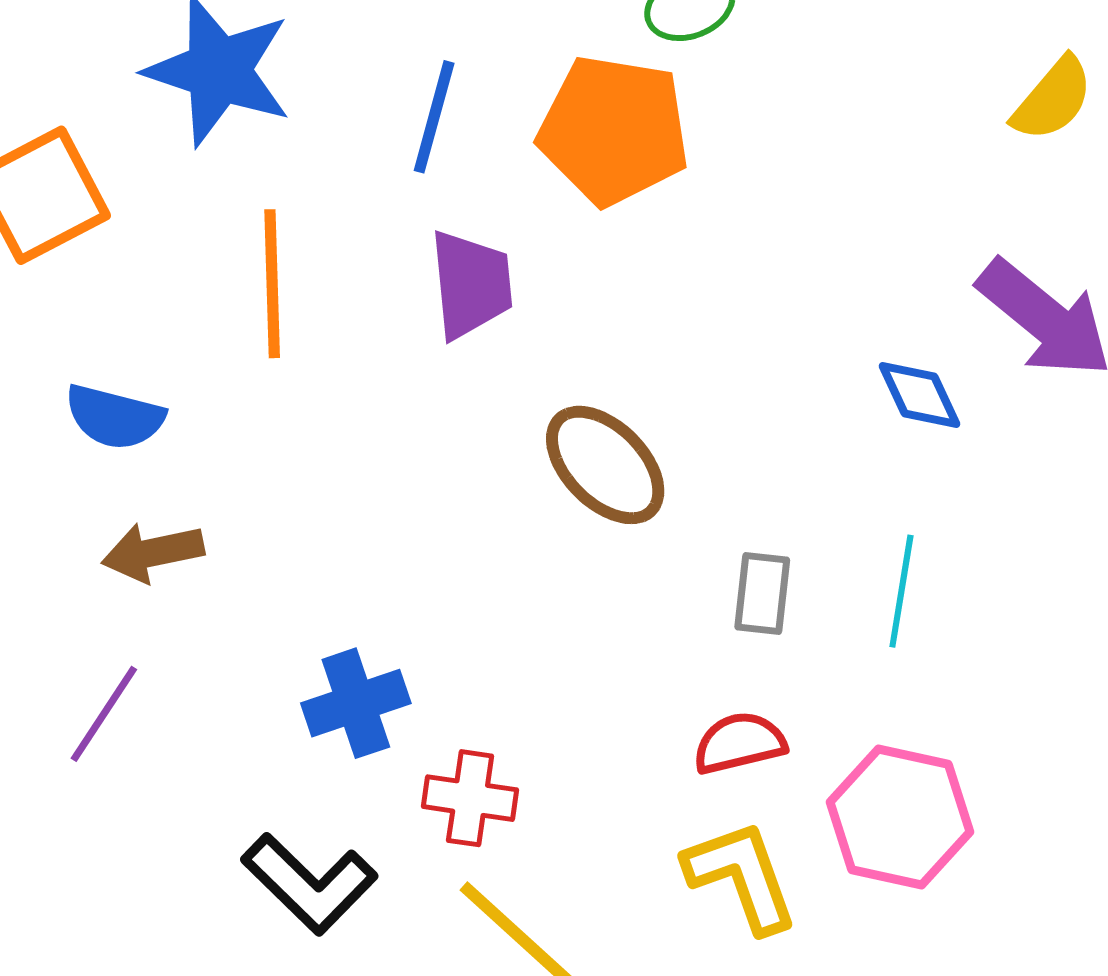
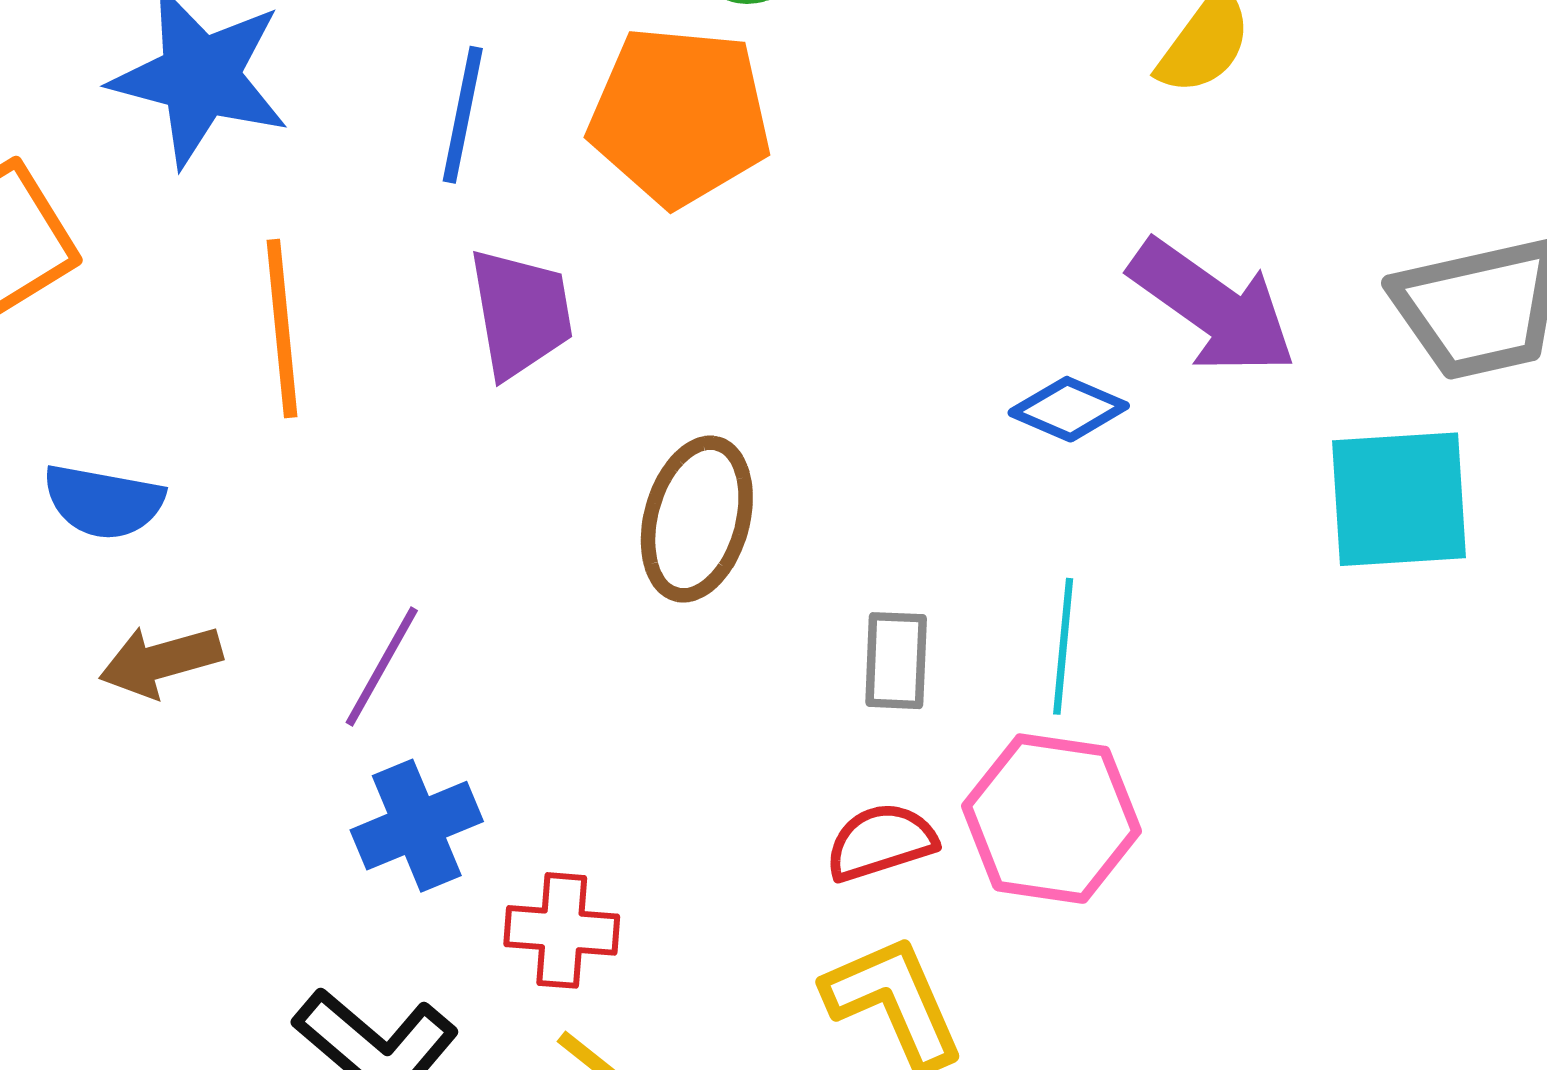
blue diamond: (919, 395) -> (1069, 409), turned -38
brown ellipse: (605, 465) -> (697, 519), turned 64
purple line: (104, 714) -> (382, 667), moved
pink hexagon: (900, 817) -> (1051, 819), moved

